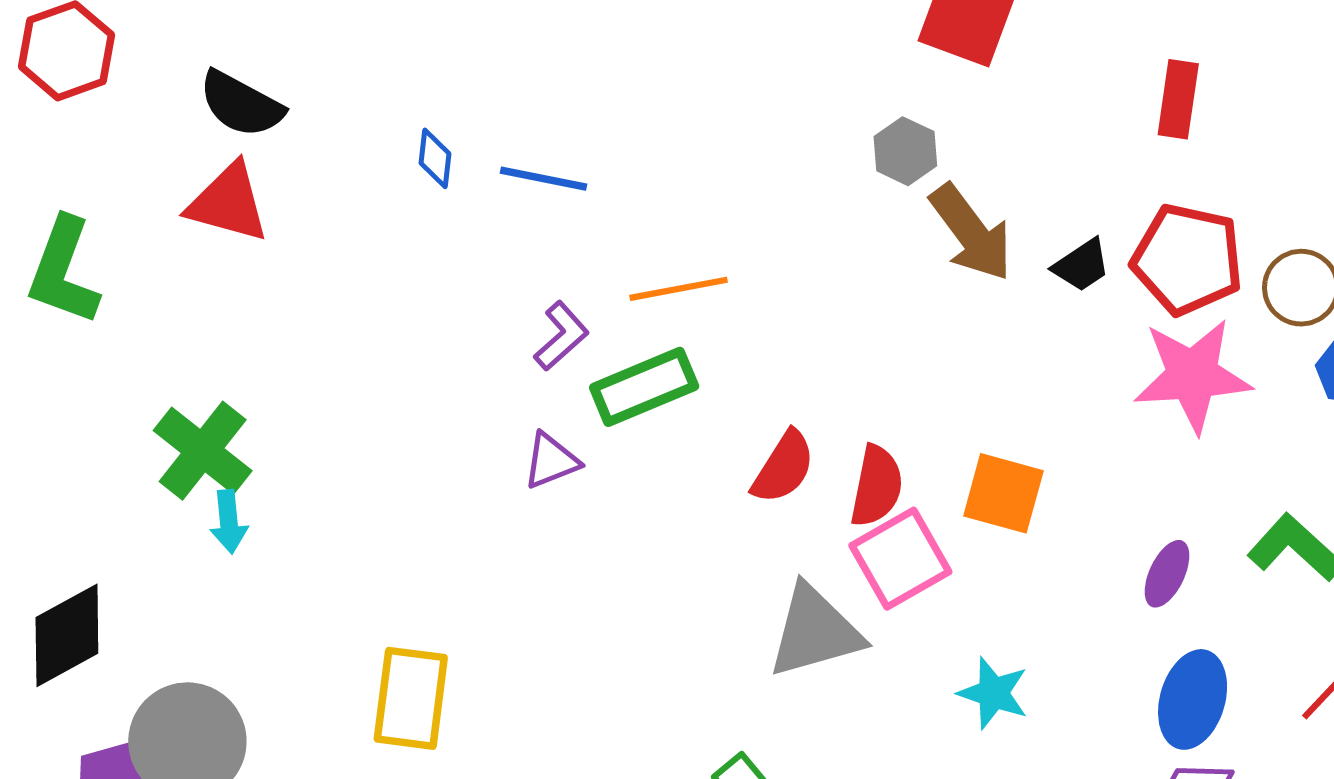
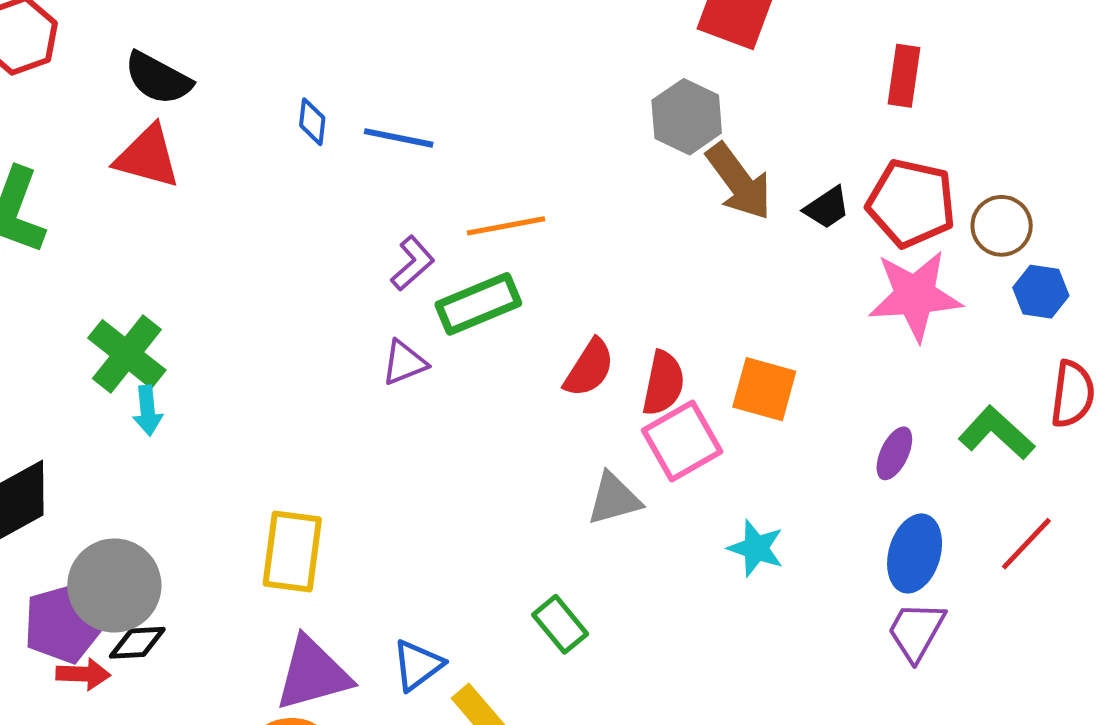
gray hexagon: (905, 151) -> (687, 117), size x1.4
gray triangle: (815, 631) -> (614, 499), size x0.7

